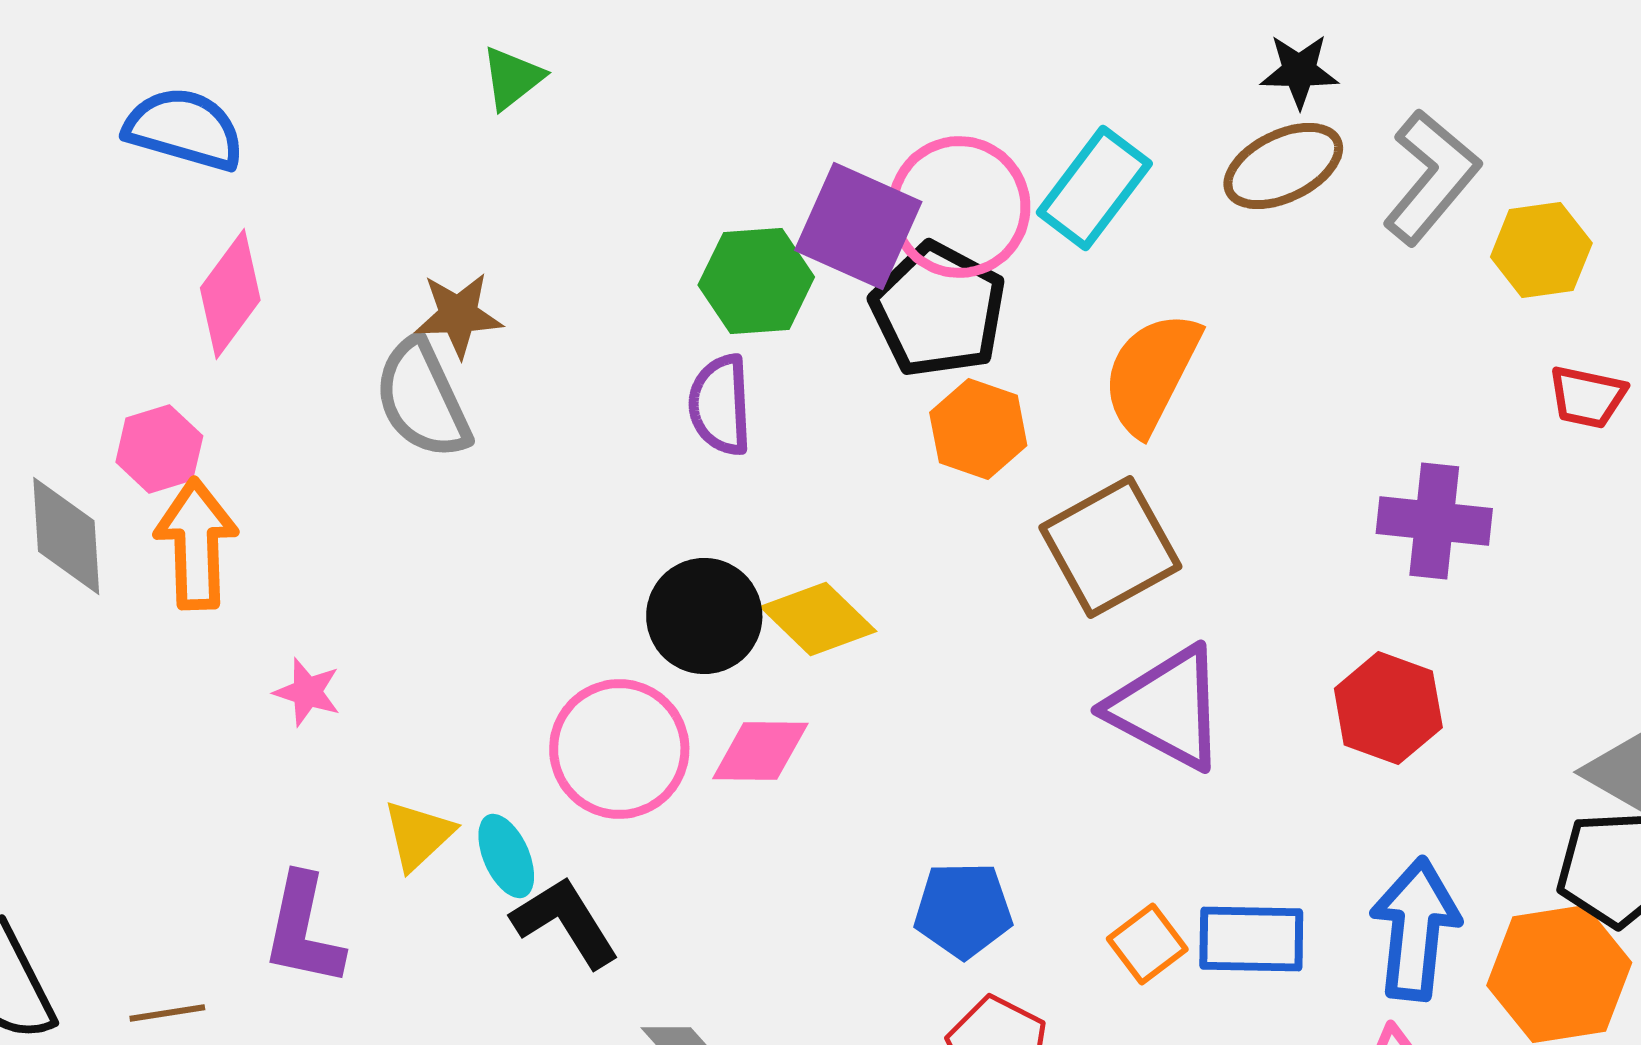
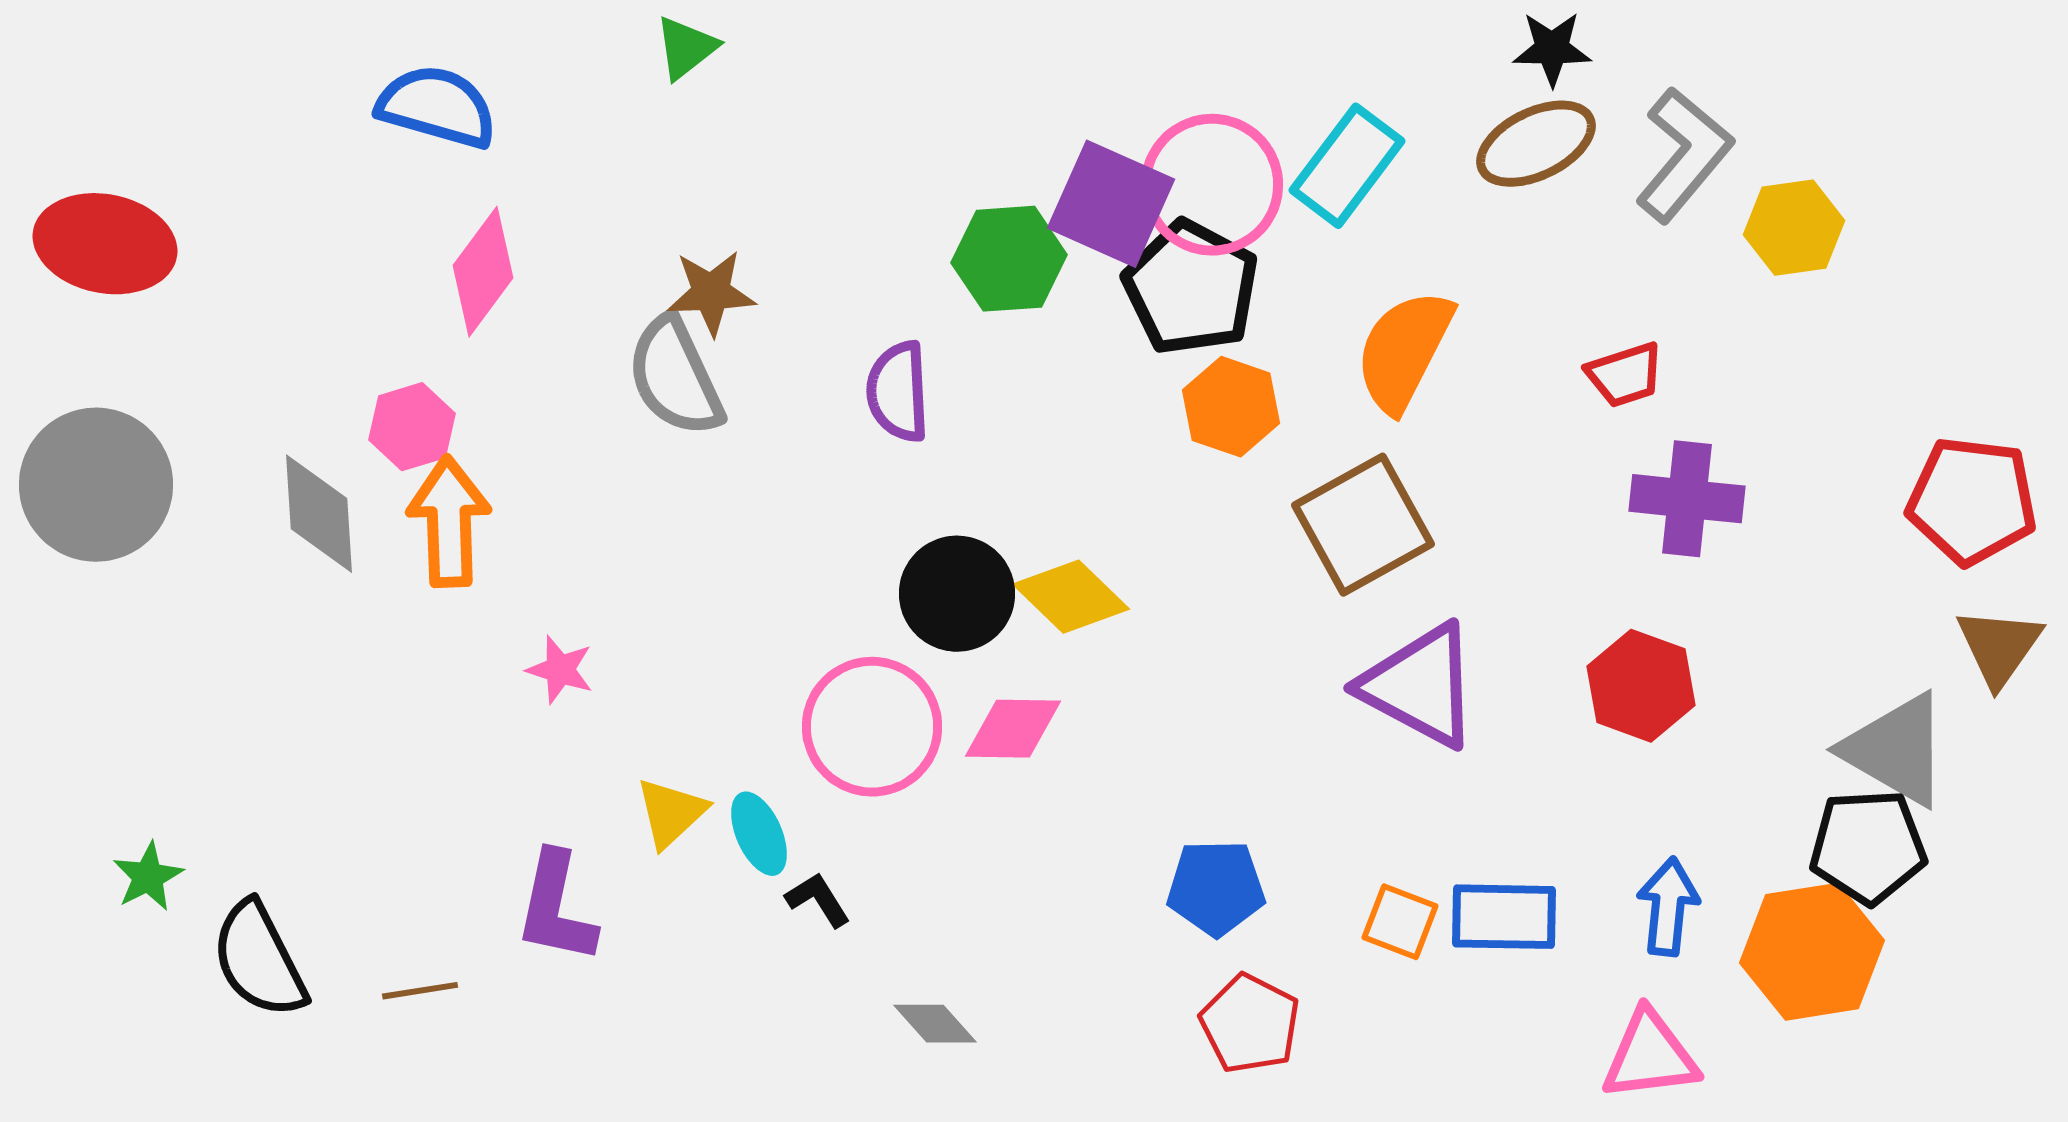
green triangle: (512, 78) -> (686, 48), moved
red trapezoid: (1587, 397) -> (1625, 375), moved, turned -30
purple semicircle: (720, 405) -> (898, 392), moved
black L-shape: (565, 922) -> (818, 900), size x0.6
blue arrow: (1415, 929) -> (1668, 907), size x0.7
orange square: (1147, 944) -> (1400, 922), turned -32

